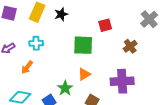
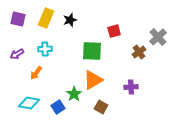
gray cross: (149, 19) -> (158, 37), moved
orange triangle: (84, 74) -> (93, 80), size x1.5
purple cross: (122, 81) -> (131, 87), size x0.6

